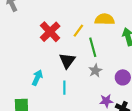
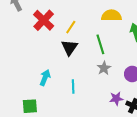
yellow line: (78, 31) -> (71, 27), moved
red cross: (50, 32) -> (44, 20), moved
black triangle: (67, 61) -> (69, 47), moved

